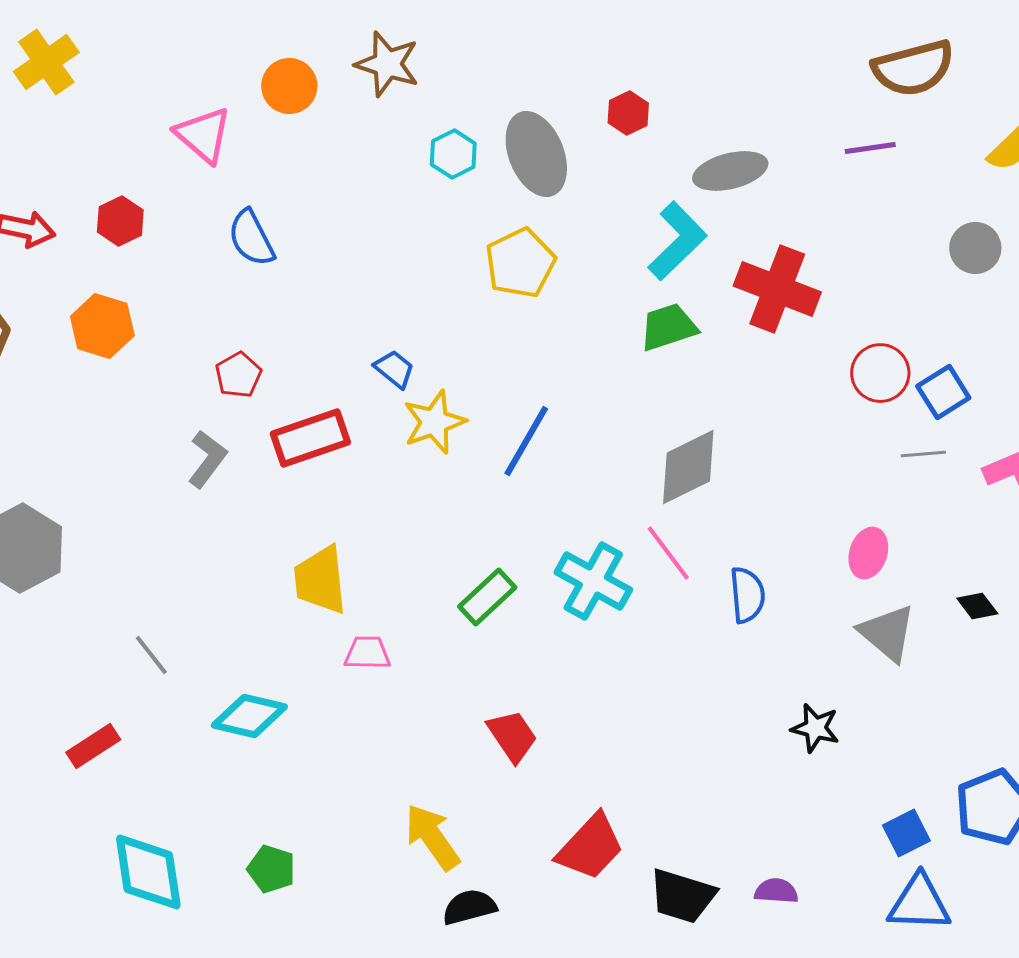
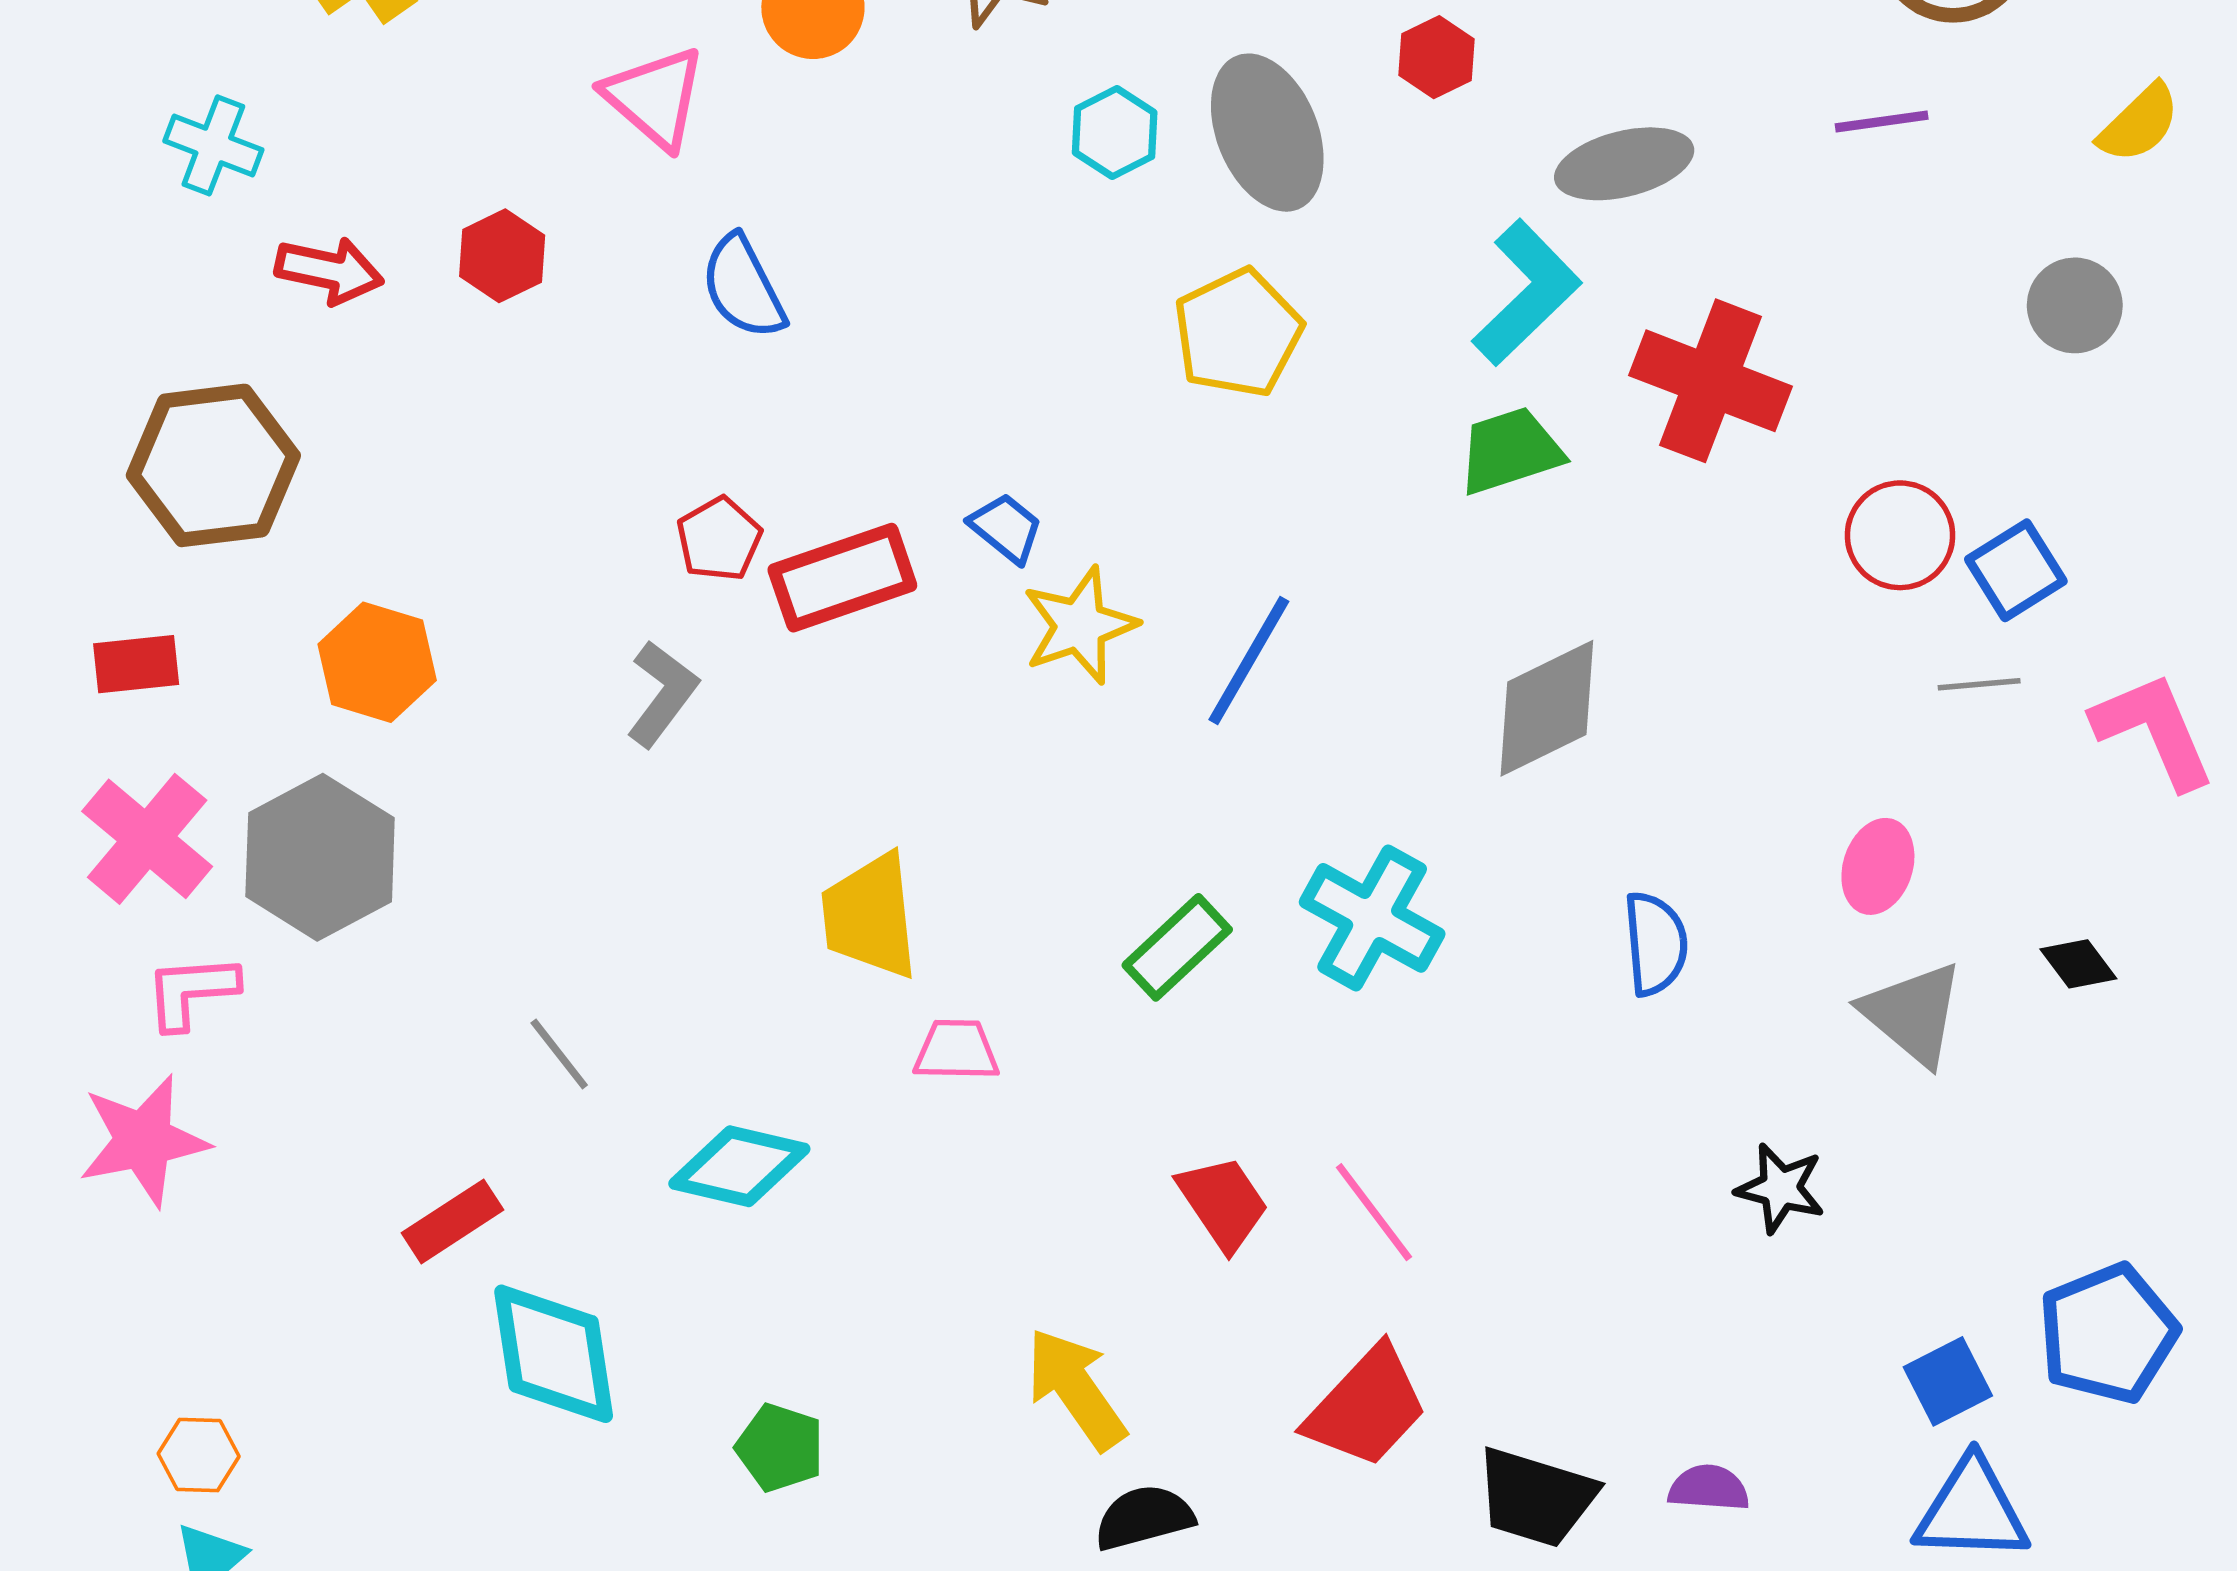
orange hexagon: (102, 326) -> (377, 662), moved
red rectangle: (310, 438) -> (842, 578), moved
pink line: (668, 553) -> (1374, 1212), moved
cyan diamond: (148, 872) -> (554, 1354), moved

